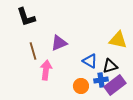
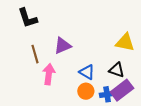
blue triangle: (90, 61) -> (87, 72), moved
black triangle: (110, 66) -> (117, 70), turned 35
blue cross: (101, 80) -> (107, 94), moved

